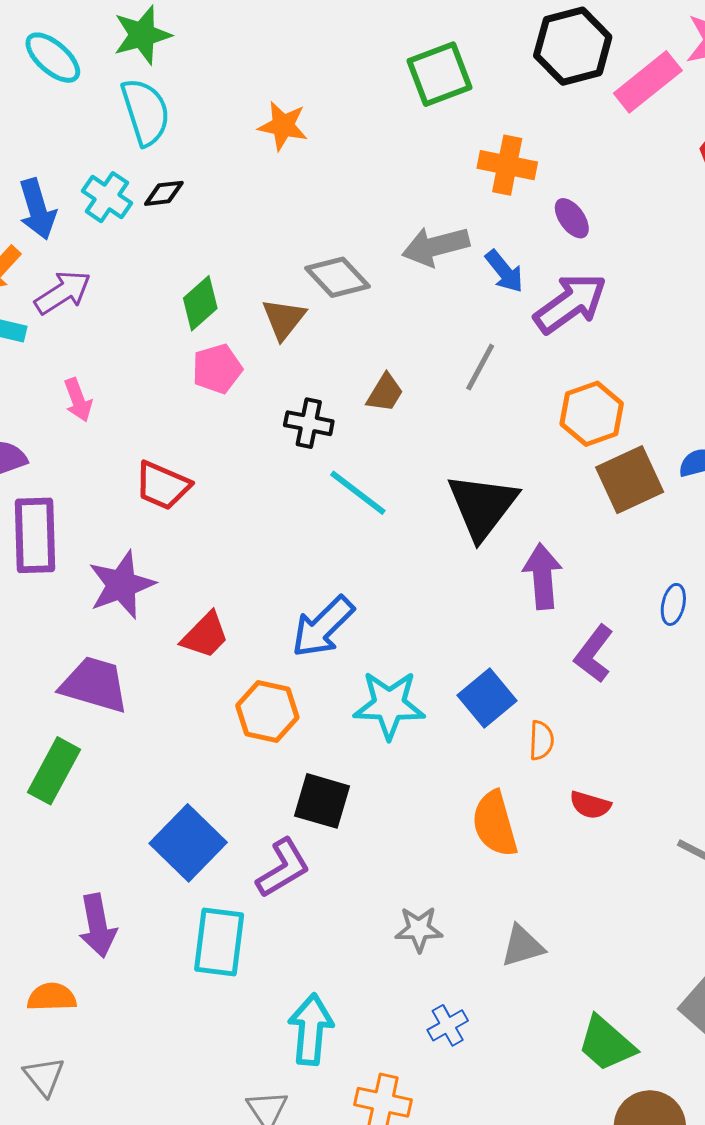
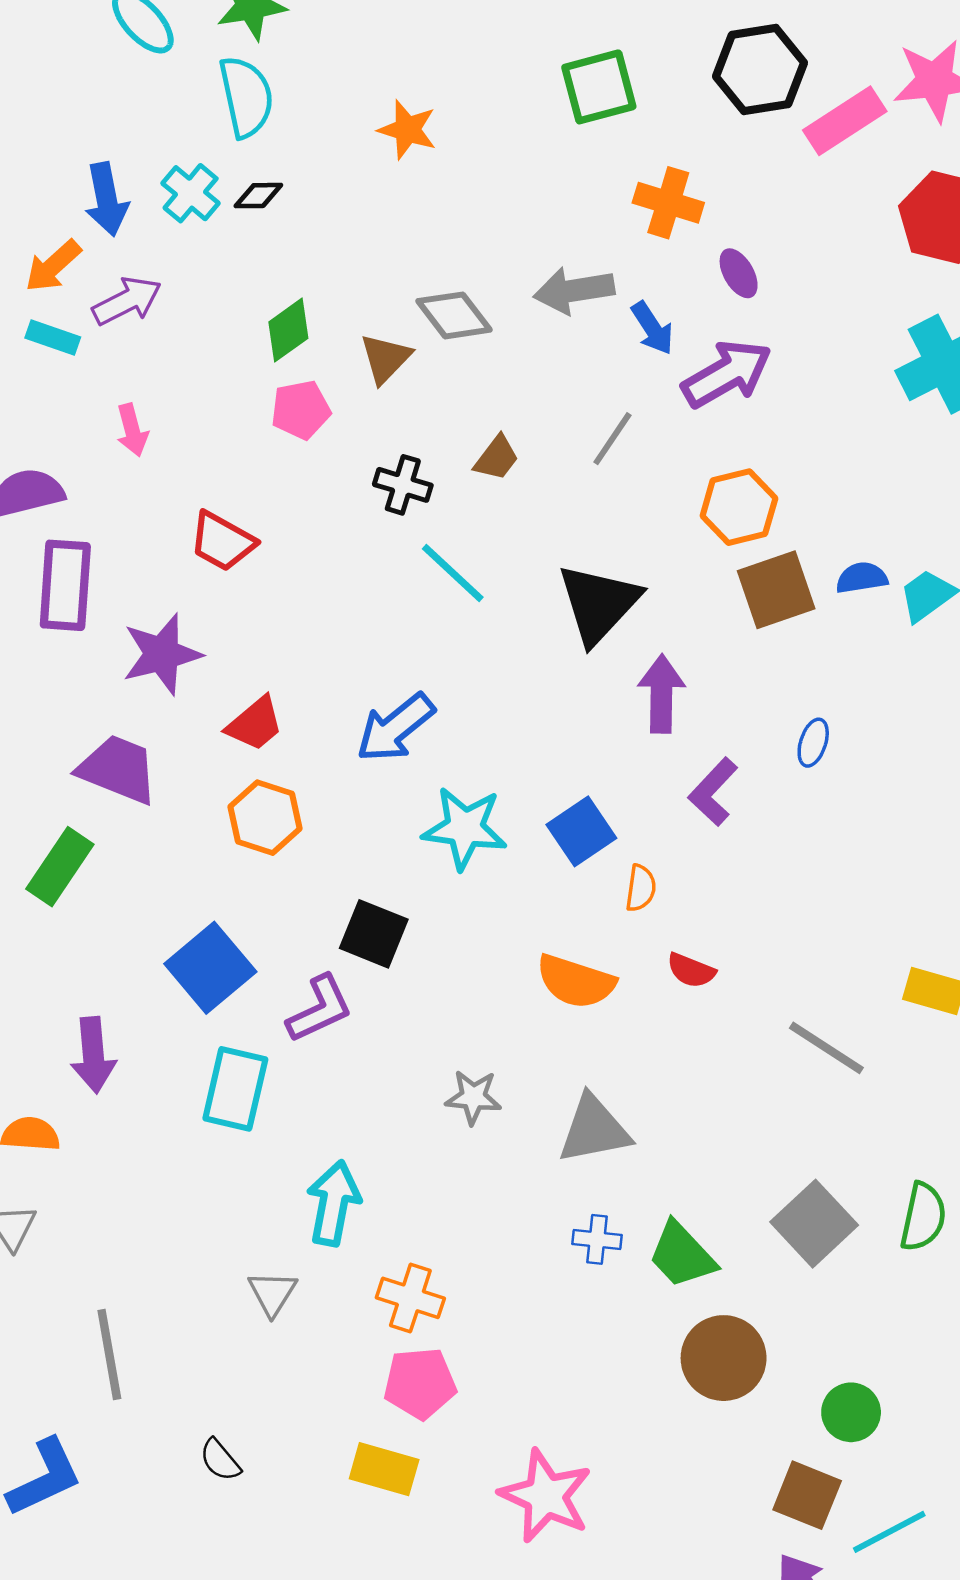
orange hexagon: (267, 712) -> (265, 818), moved
orange semicircle: (495, 824) -> (576, 981), turned -62
gray triangle: (522, 946) -> (594, 1129), size x1.4
blue cross: (448, 1025) -> (597, 1239), moved, turned 30

